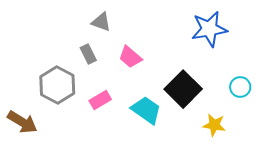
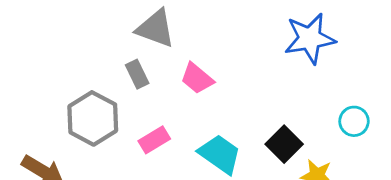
gray triangle: (101, 22) -> (156, 28), size x1.4
black square: (183, 89) -> (284, 144), moved, size x0.7

